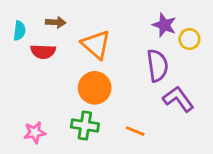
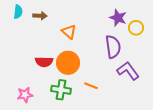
cyan semicircle: (19, 31) -> (18, 12), moved
orange triangle: (96, 45) -> (69, 32), size x0.7
red semicircle: (43, 52) -> (44, 62), moved
orange line: (135, 131) -> (91, 86), moved

